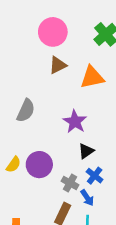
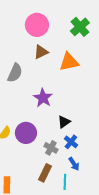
gray semicircle: (26, 111) -> (15, 73), moved
purple star: (75, 122) -> (43, 98), moved
blue arrow: (87, 198) -> (74, 164), moved

